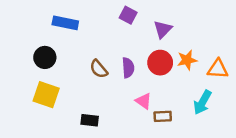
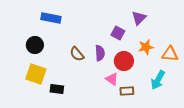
purple square: (128, 15) -> (118, 33), moved
purple triangle: (163, 29) -> (139, 18), moved
red circle: (160, 63) -> (124, 61), moved
black rectangle: (90, 120) -> (57, 89), moved

